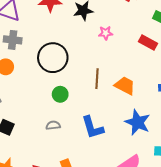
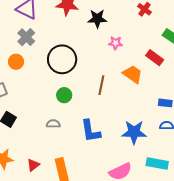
gray cross: (13, 40) -> (26, 37), turned 30
orange trapezoid: (125, 86) -> (133, 74), moved
blue star: (138, 122) -> (134, 132), turned -30

